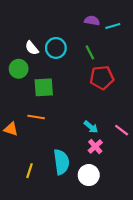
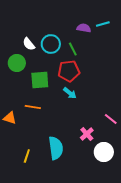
purple semicircle: (92, 21) -> (84, 28), moved
green line: (90, 52) -> (73, 49), moved
red pentagon: (102, 78) -> (69, 71), moved
cyan arrow: (91, 127) -> (70, 93), moved
white circle: (89, 175) -> (104, 152), moved

